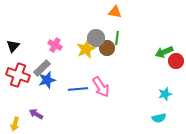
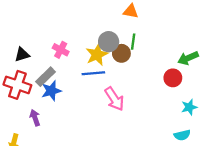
black triangle: (13, 46) -> (22, 54), moved, turned 32
red circle: (176, 61) -> (173, 78), moved
blue line: (78, 89) -> (93, 73), moved
purple arrow: (36, 114) -> (35, 118), moved, turned 40

